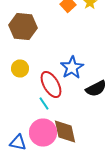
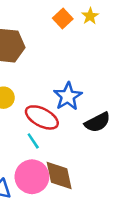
red ellipse: (51, 84) -> (42, 117), turned -32

